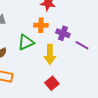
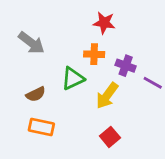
yellow arrow: (50, 54) -> (107, 96), turned 36

